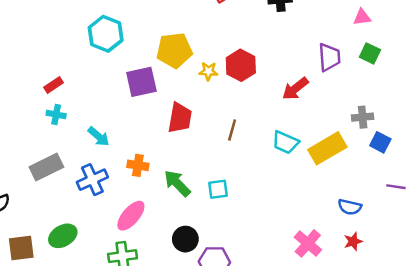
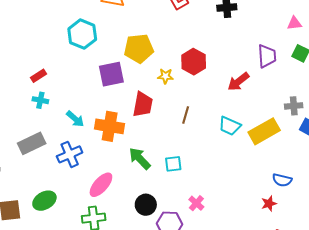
yellow star: (208, 71) -> (165, 76), moved
orange cross: (138, 165) -> (110, 126), moved, size x1.6
red star: (353, 241) -> (269, 204), moved
pink cross: (308, 243) -> (196, 203), moved, size x0.7

